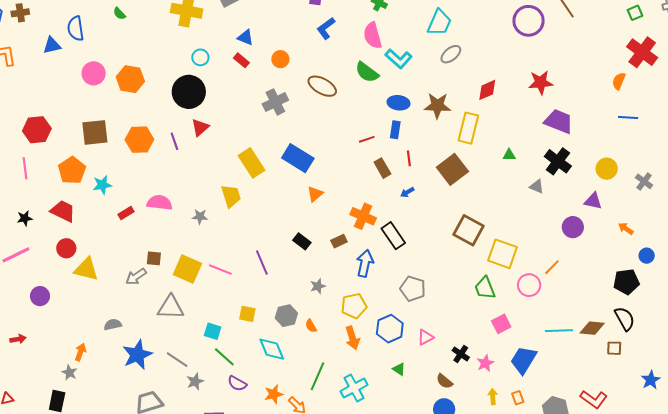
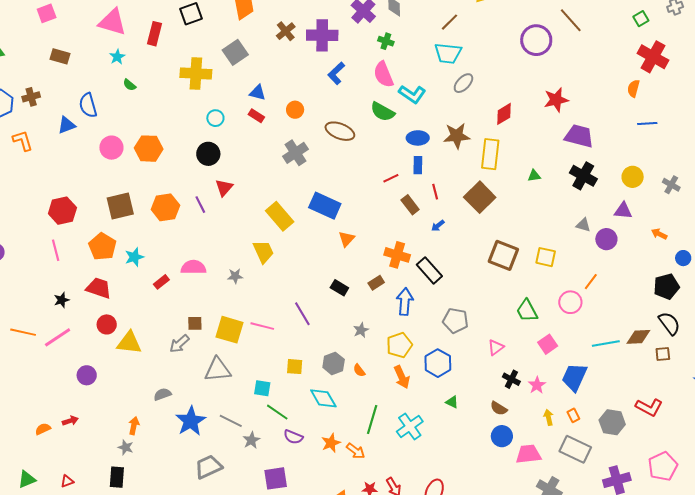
cyan trapezoid: (439, 23) -> (448, 53), turned 80
black circle: (189, 92) -> (208, 154), size x0.7
gray triangle: (537, 186) -> (583, 225), moved
yellow square: (503, 254) -> (546, 257), moved, size x0.7
pink triangle: (425, 337) -> (496, 347), moved

